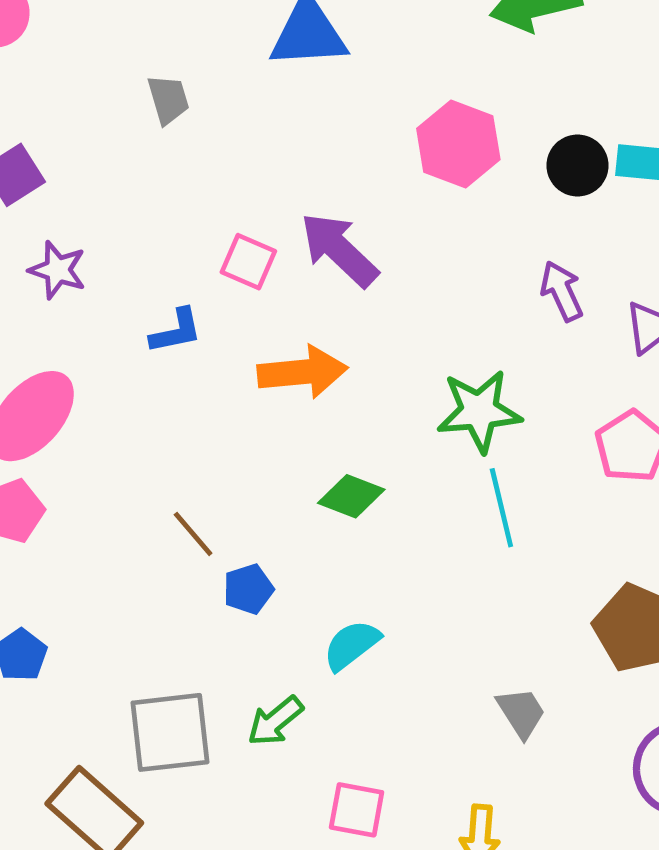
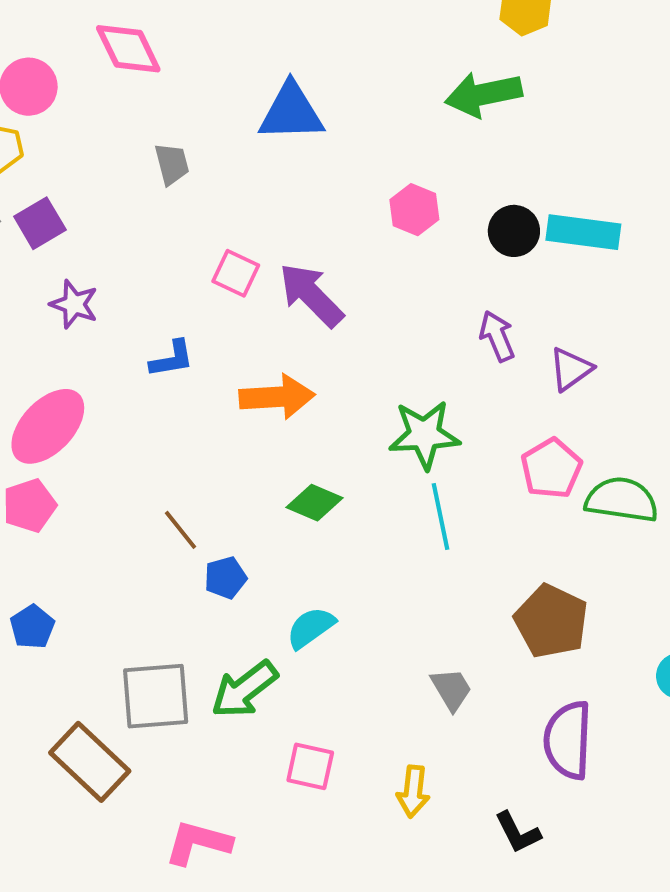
pink hexagon: (458, 144) -> (414, 210), size x0.7
pink square: (248, 262) -> (236, 273), moved
green arrow: (275, 721) -> (244, 689), size x1.4

